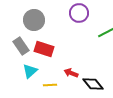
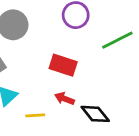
red rectangle: (44, 49) -> (63, 65), moved

